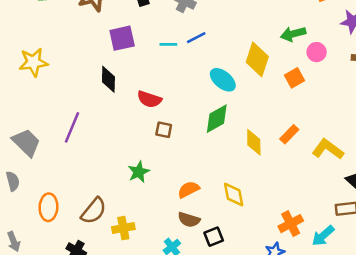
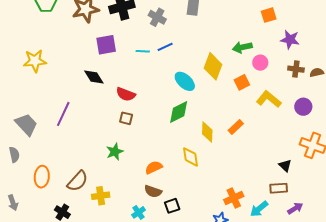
black diamond: (108, 79) -> (94, 77), turned -35
brown square: (164, 130) -> (126, 118), moved
yellow L-shape: (328, 149) -> (269, 99), moved
yellow diamond: (234, 194) -> (191, 157), moved

